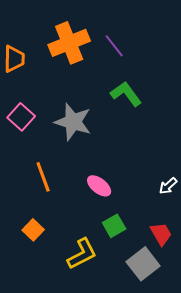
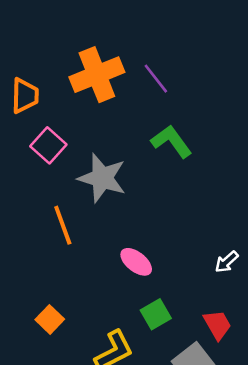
pink square: (21, 117) -> (48, 145), moved
orange line: (43, 177) -> (63, 225), moved

